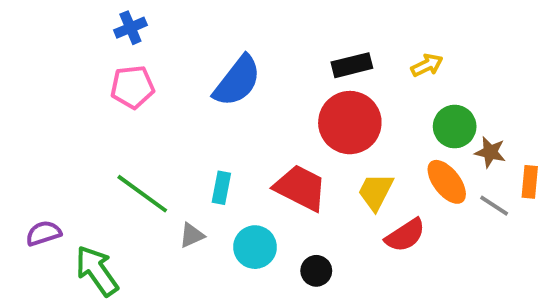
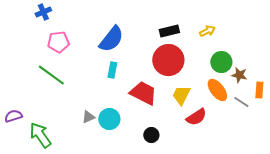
blue cross: (130, 28) -> (43, 12), moved
cyan rectangle: (221, 188) -> (112, 70), moved
green line: (142, 194) -> (51, 75), moved
cyan circle: (255, 247) -> (109, 119), moved

